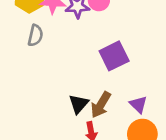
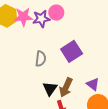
gray semicircle: (35, 35) -> (41, 59), moved

